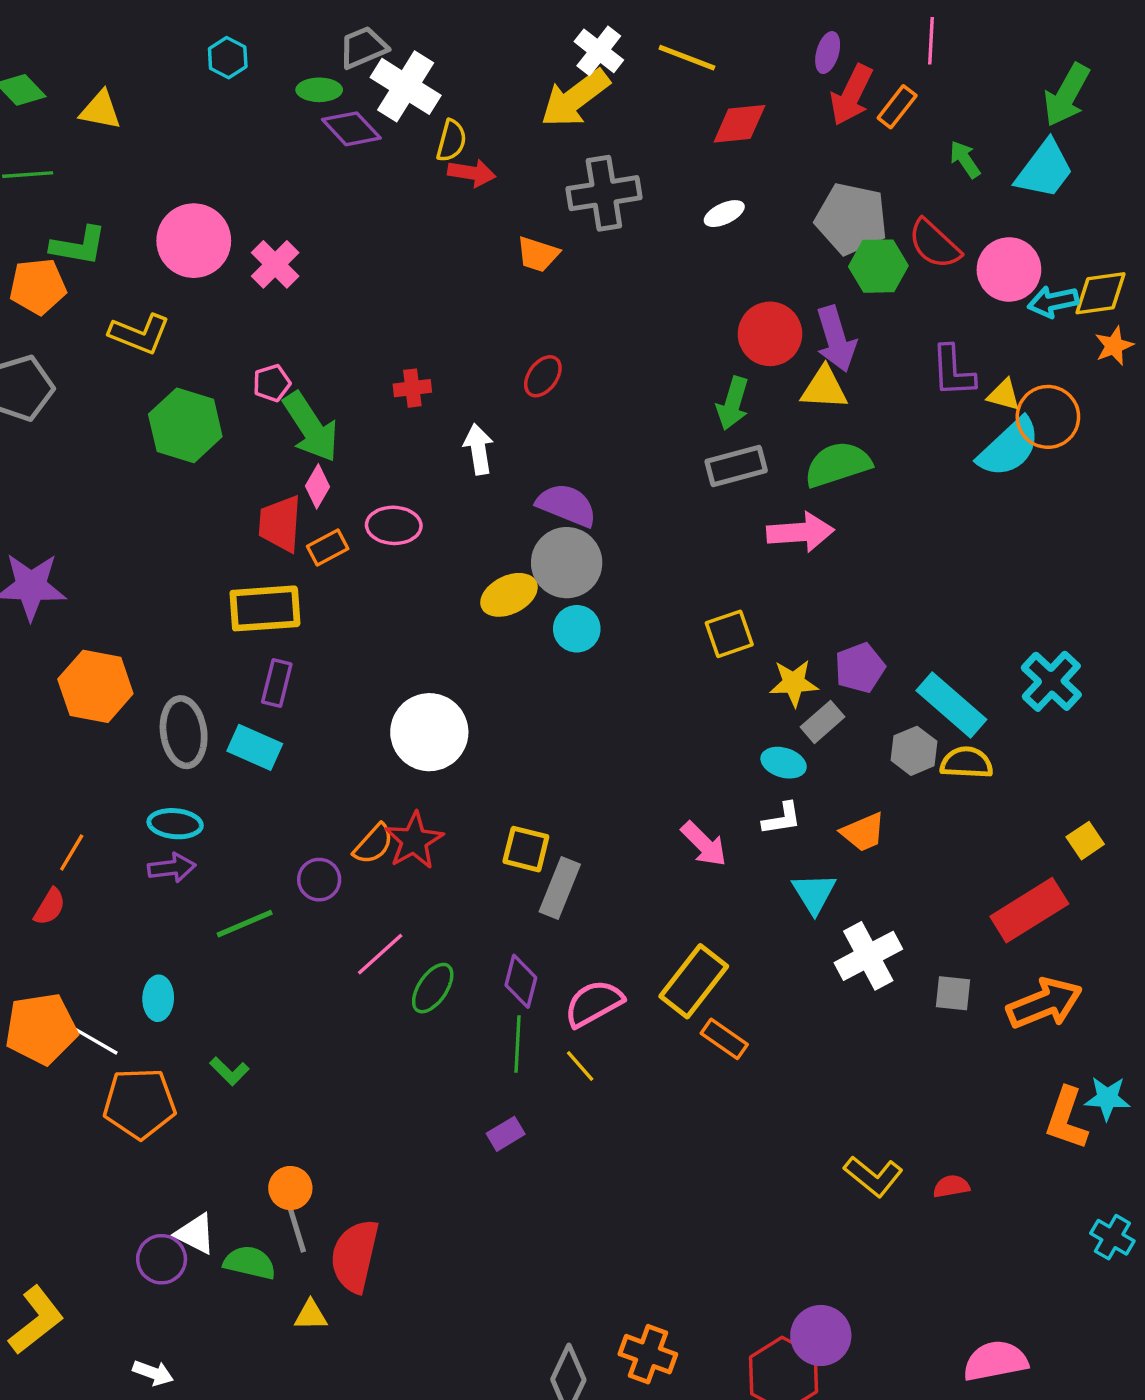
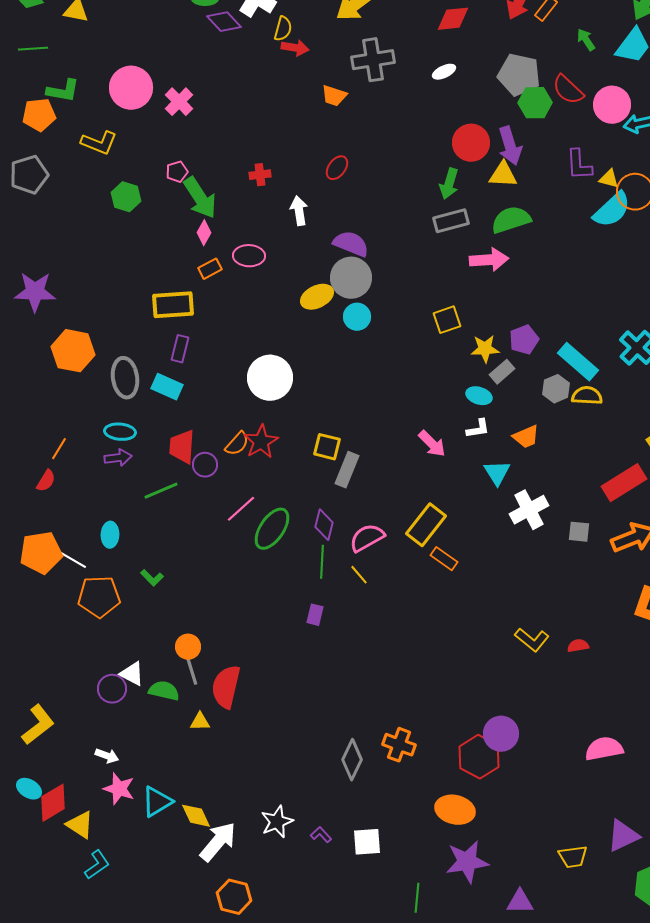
green hexagon: (185, 425) -> (126, 197), size x0.7
red trapezoid: (280, 524) -> (182, 447), moved
green ellipse: (433, 988) -> (272, 529), size x1.4
purple rectangle: (506, 1134) -> (315, 615), turned -45

